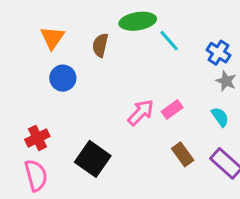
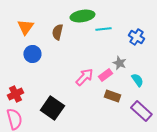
cyan line: (169, 41) -> (103, 29), turned -56
gray star: (226, 81) -> (119, 63), moved
brown rectangle: (183, 154) -> (112, 96), moved, turned -35

